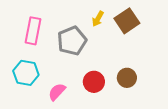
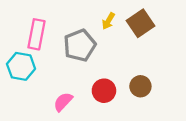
cyan hexagon: (26, 73) -> (21, 66), moved

